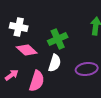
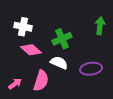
white semicircle: (55, 63) -> (59, 63), turned -84
pink arrow: (12, 75) -> (15, 84), moved

